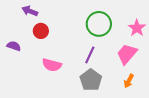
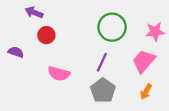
pink star: (137, 28) -> (155, 32), turned 30

